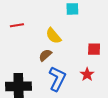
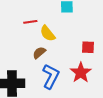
red line: (17, 25) -> (30, 22), moved
red star: (87, 74) -> (81, 73), size x1.5

